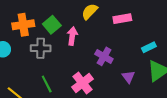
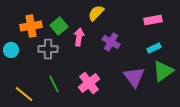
pink rectangle: (122, 19) -> (153, 20), moved
purple cross: (104, 56) -> (111, 42), moved
purple triangle: (128, 77) -> (134, 77), size x1.6

